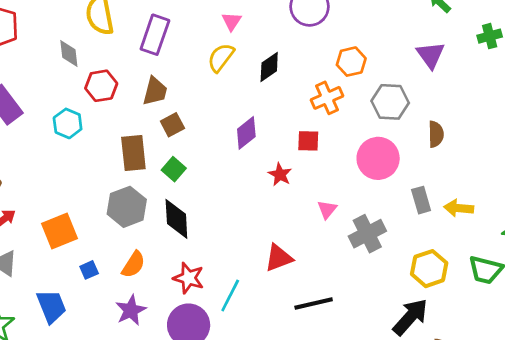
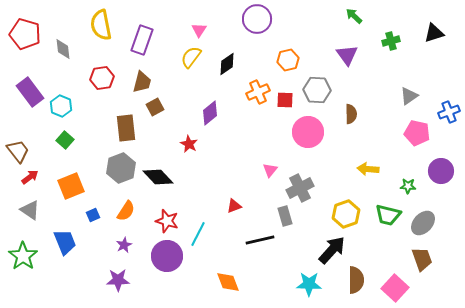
gray diamond: (69, 54) -> (63, 49), moved
orange cross: (327, 98) -> (258, 92), moved
cyan hexagon: (68, 123) -> (61, 106), moved
red square: (308, 141) -> (285, 100), moved
green square: (174, 169) -> (65, 140), moved
red star: (280, 175) -> (189, 144), moved
gray rectangle: (421, 200) -> (285, 216), moved
black diamond: (176, 219) -> (158, 177), turned -40
red triangle: (279, 258) -> (234, 206), size x0.7
purple star: (131, 310) -> (124, 245), size x0.7

